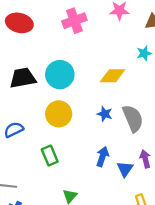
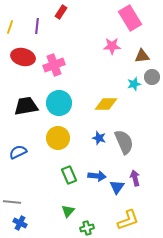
pink cross: (74, 21) -> (54, 65), moved
green rectangle: (50, 155) -> (69, 175), moved
blue arrow: (102, 157) -> (97, 176), turned 78

